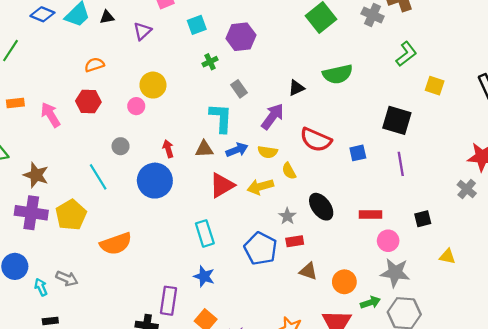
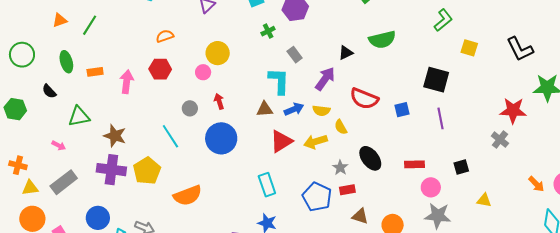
pink arrow: (50, 115) -> (127, 82), turned 40
red arrow: (168, 149) -> (219, 101), moved

